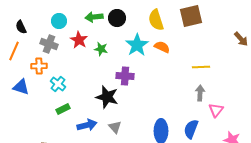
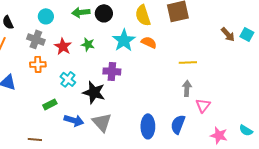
red star: (79, 40) -> (63, 46), moved
orange cross: (39, 66) -> (38, 64), moved
cyan cross: (58, 84) -> (68, 79), moved
blue arrow: (87, 125) -> (74, 120), turned 30
gray triangle: (115, 127) -> (102, 122), size x1.5

